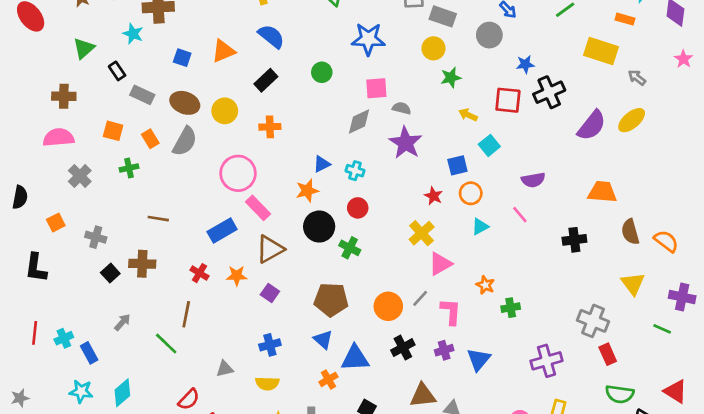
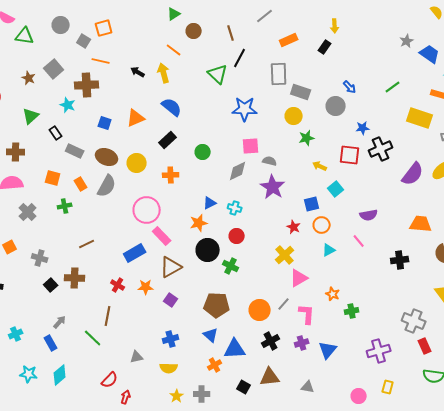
green circle: (322, 72) -> (203, 152), moved
brown line: (158, 219) -> (87, 244), turned -35
blue rectangle: (89, 353) -> (51, 343), moved
brown triangle: (423, 395) -> (270, 377), moved

